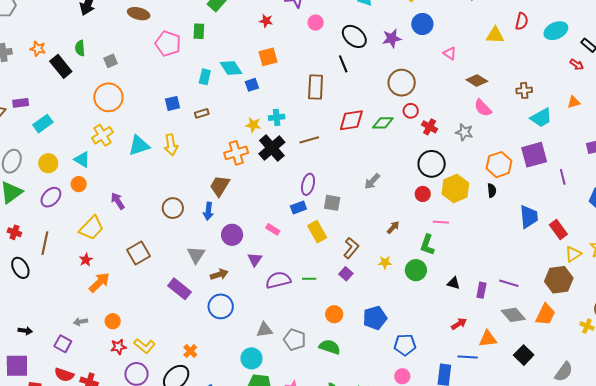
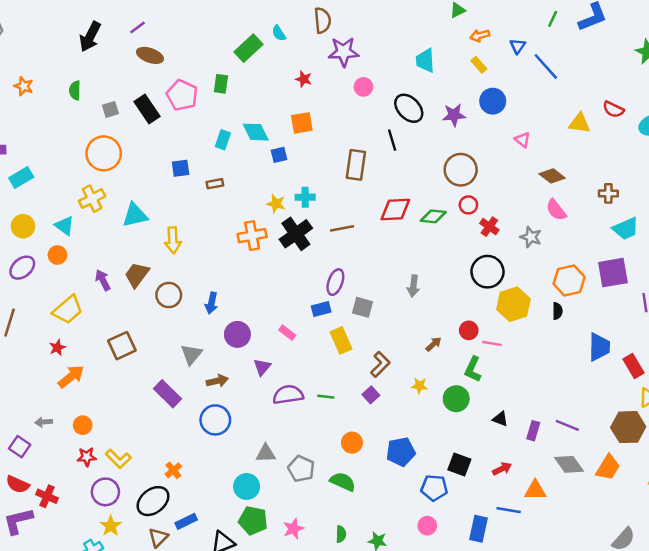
red semicircle: (522, 21) -> (613, 109), turned 96
black rectangle: (61, 66) -> (147, 109), moved
yellow arrow: (171, 145) -> (173, 240), moved
gray arrow: (372, 181) -> (413, 286), turned -42
brown trapezoid: (220, 186) -> (137, 275), moved
red circle: (423, 194) -> (469, 330), moved
black square: (524, 355) -> (459, 464), moved, turned -30

